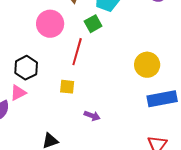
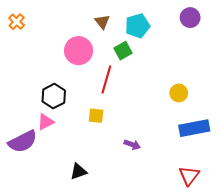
yellow circle: (147, 65) -> (179, 93), size x0.7
purple arrow: (92, 116) -> (132, 145), moved

